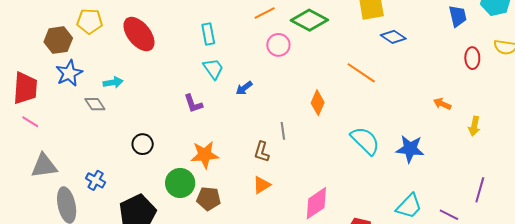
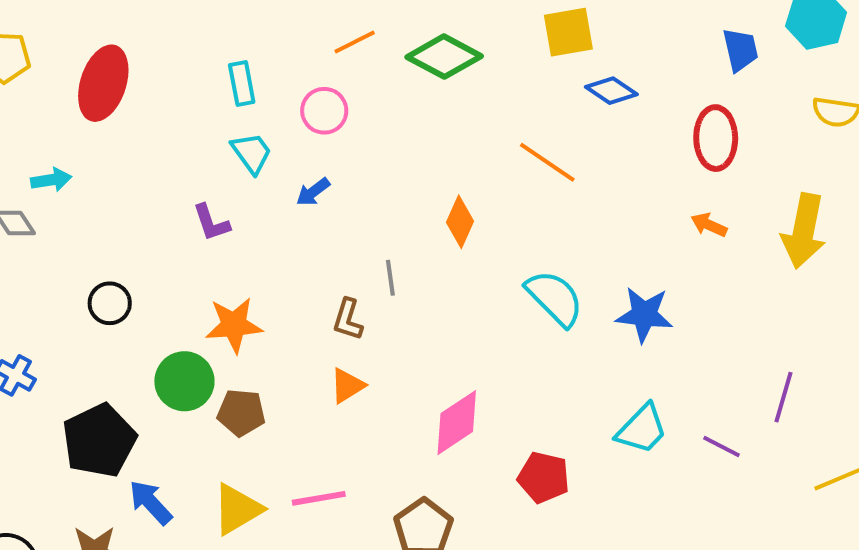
red ellipse: (139, 34) -> (103, 83), turned 57
pink circle: (278, 45) -> (324, 111), moved
red ellipse: (472, 58) -> (716, 138), moved, size x1.4
yellow arrow: (474, 126) -> (804, 231), moved, size x1.8

